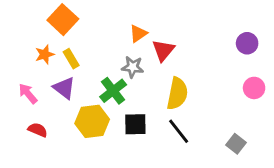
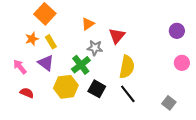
orange triangle: (138, 34) -> (88, 24), moved
black square: (135, 124) -> (97, 89), turned 30

